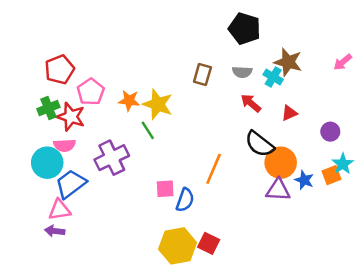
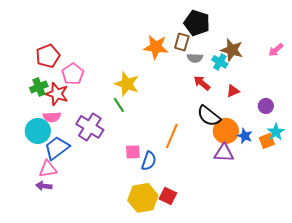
brown rectangle: (202, 75) -> (182, 42), moved
orange star: (129, 101) -> (156, 47), moved, size x1.4
purple cross: (112, 158) -> (90, 127), turned -32
blue star: (304, 180) -> (245, 136), moved

